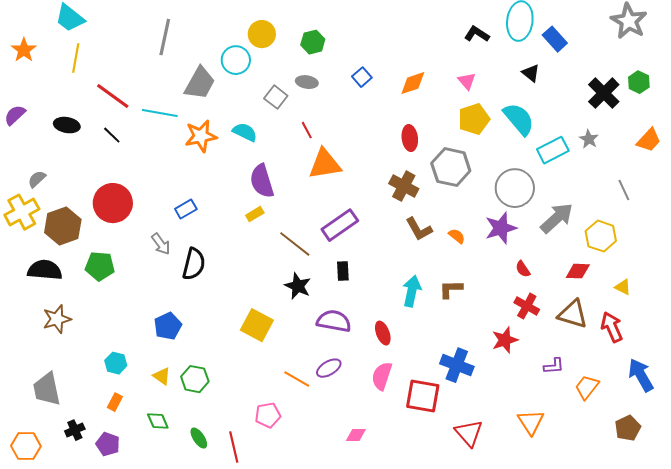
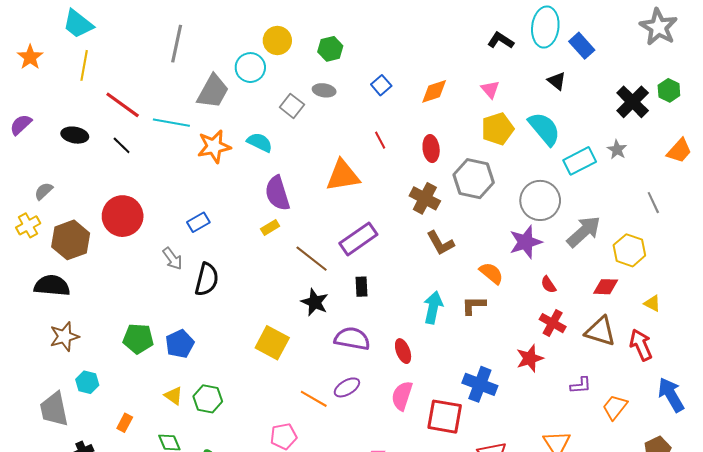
red line: (307, 130) -> (380, 140), moved
yellow cross: (22, 212) -> (28, 225), size x0.7
orange semicircle: (457, 236) -> (491, 273), moved, size x1.4
green pentagon: (100, 266) -> (138, 339), moved
cyan hexagon: (116, 363) -> (87, 382), moved

